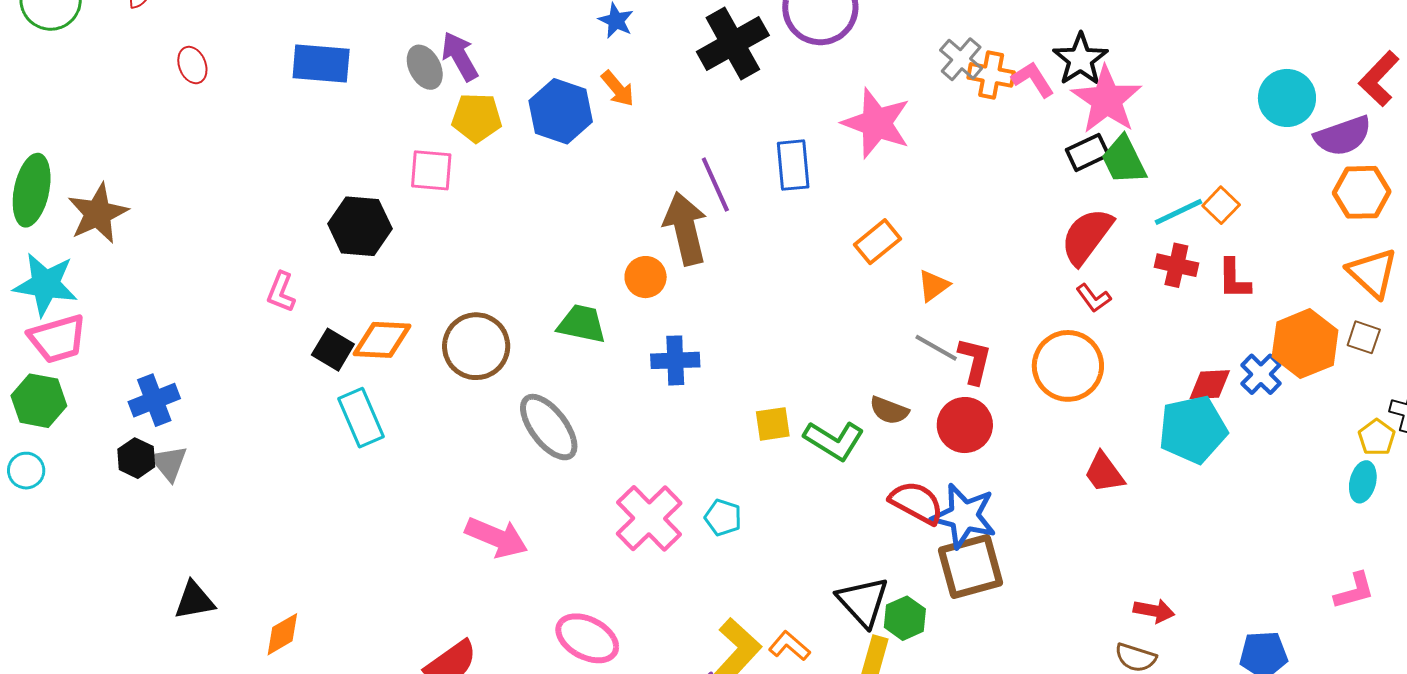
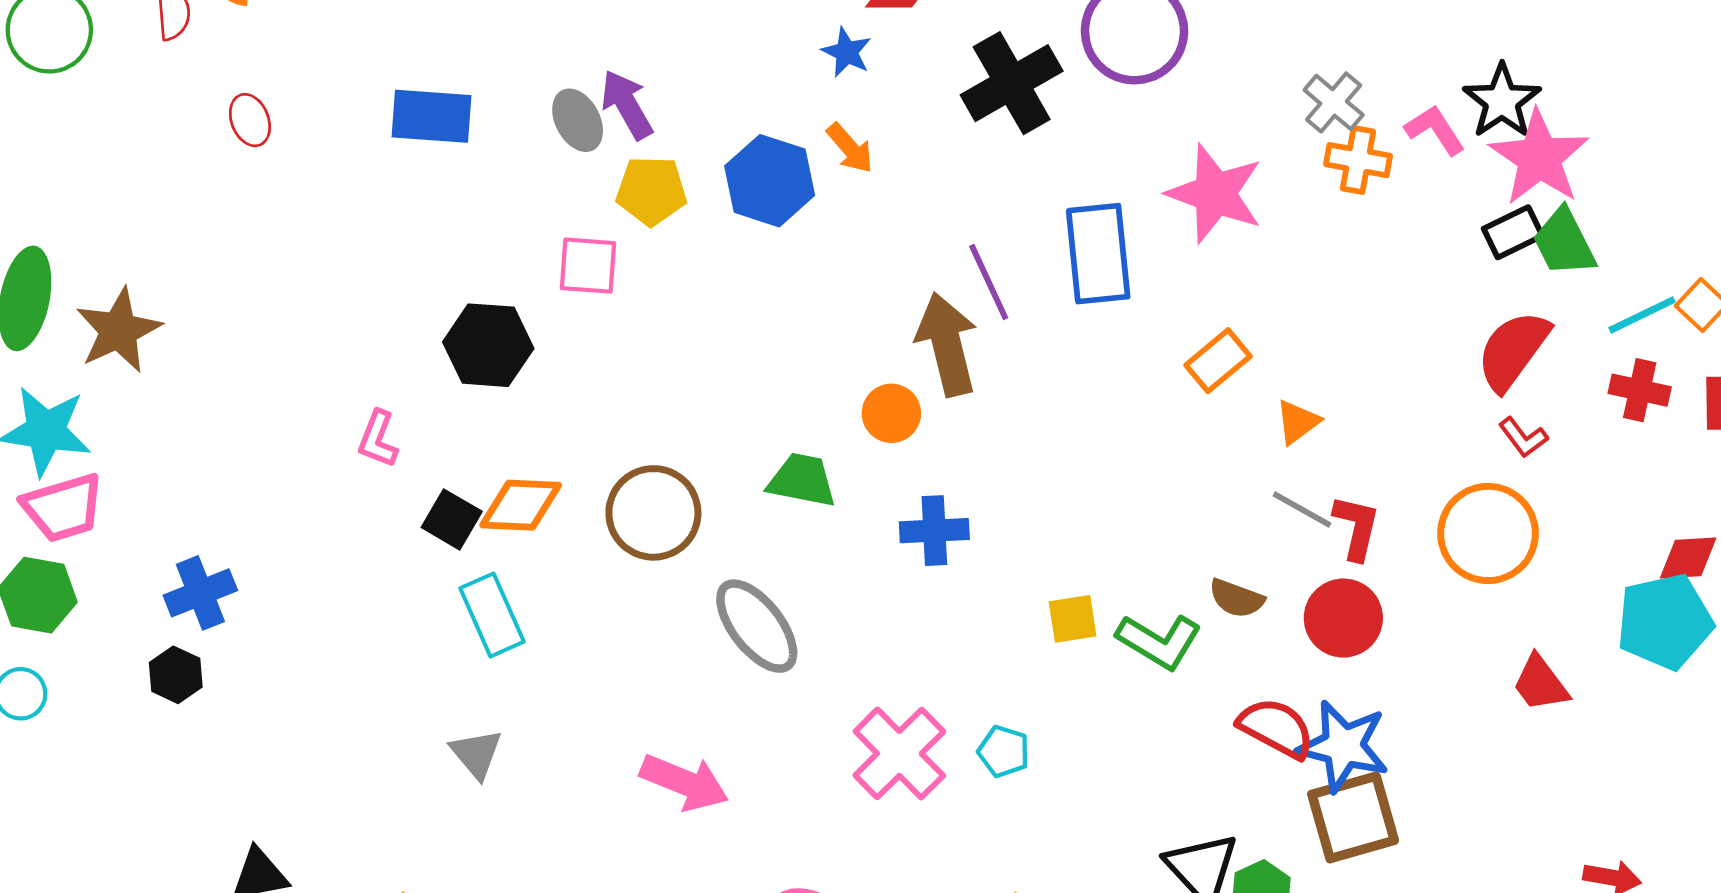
orange cross: (991, 75) -> (1358, 160), moved
blue rectangle: (793, 165) -> (1098, 254), size x1.4
gray triangle: (169, 463) -> (476, 754), moved

